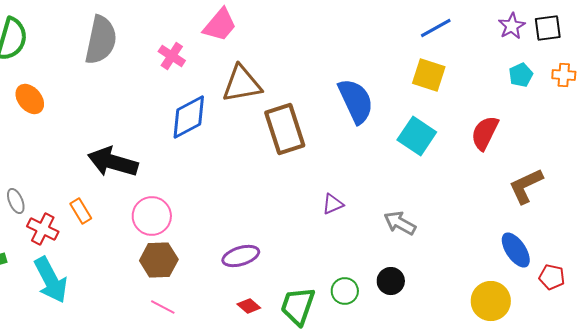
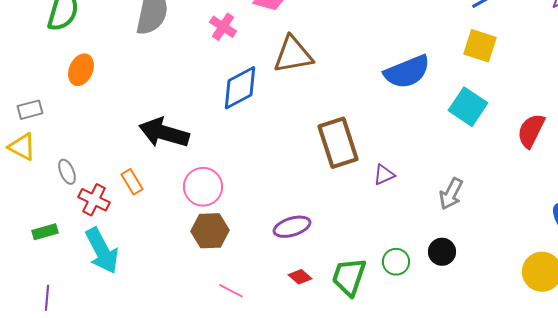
orange ellipse: (30, 99) -> (81, 70), turned 64
blue semicircle: (356, 101) -> (407, 72), turned 93
brown rectangle: (285, 129) -> (338, 143), moved
red semicircle: (485, 133) -> (531, 131), moved
gray arrow: (400, 223) -> (451, 194), turned -92
pink line: (163, 307) -> (231, 291), moved

